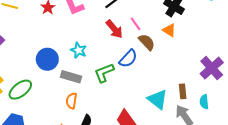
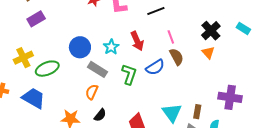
red arrow: (114, 29) -> (137, 41), moved
orange triangle: (169, 30) -> (208, 52), moved
purple cross: (212, 68) -> (230, 97), turned 35
green L-shape: (104, 73) -> (129, 74), turned 115

